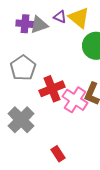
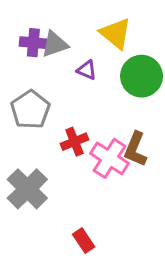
purple triangle: (60, 17) -> (87, 70), moved
red cross: (52, 89) -> (75, 142), size x0.7

